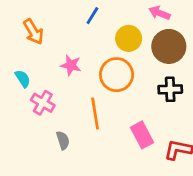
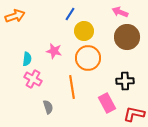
orange arrow: (33, 32) -> (15, 16), moved, turned -78
yellow circle: (129, 38) -> (84, 31), moved
cyan semicircle: (23, 79) -> (27, 59), moved, turned 40
black cross: (170, 89) -> (125, 81), moved

